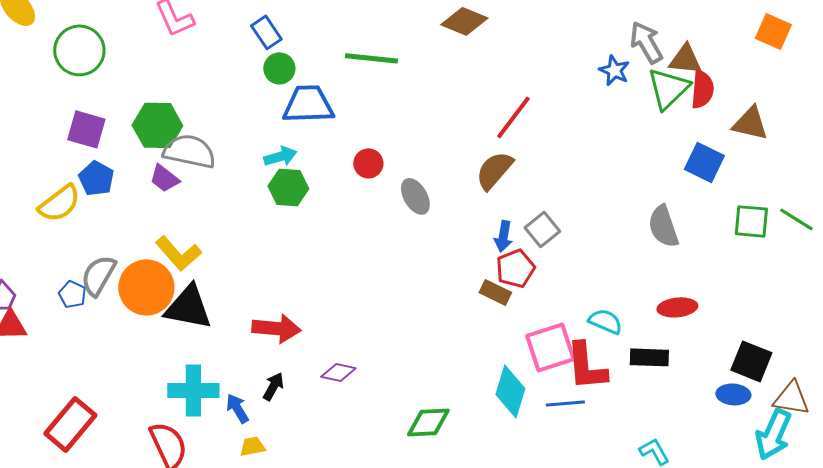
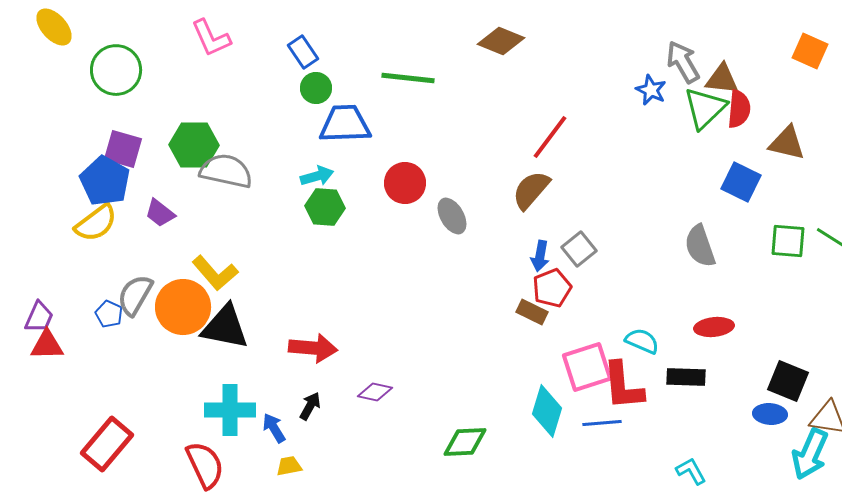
red circle: (368, 163) -> (405, 183), size x1.4
blue pentagon: (96, 178) -> (105, 181), moved, size x1.4
purple trapezoid: (164, 178) -> (160, 213), moved

